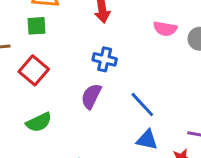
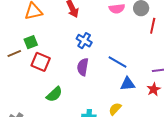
green square: (36, 26) -> (31, 42), moved
blue cross: (105, 59) -> (84, 41), turned 35

